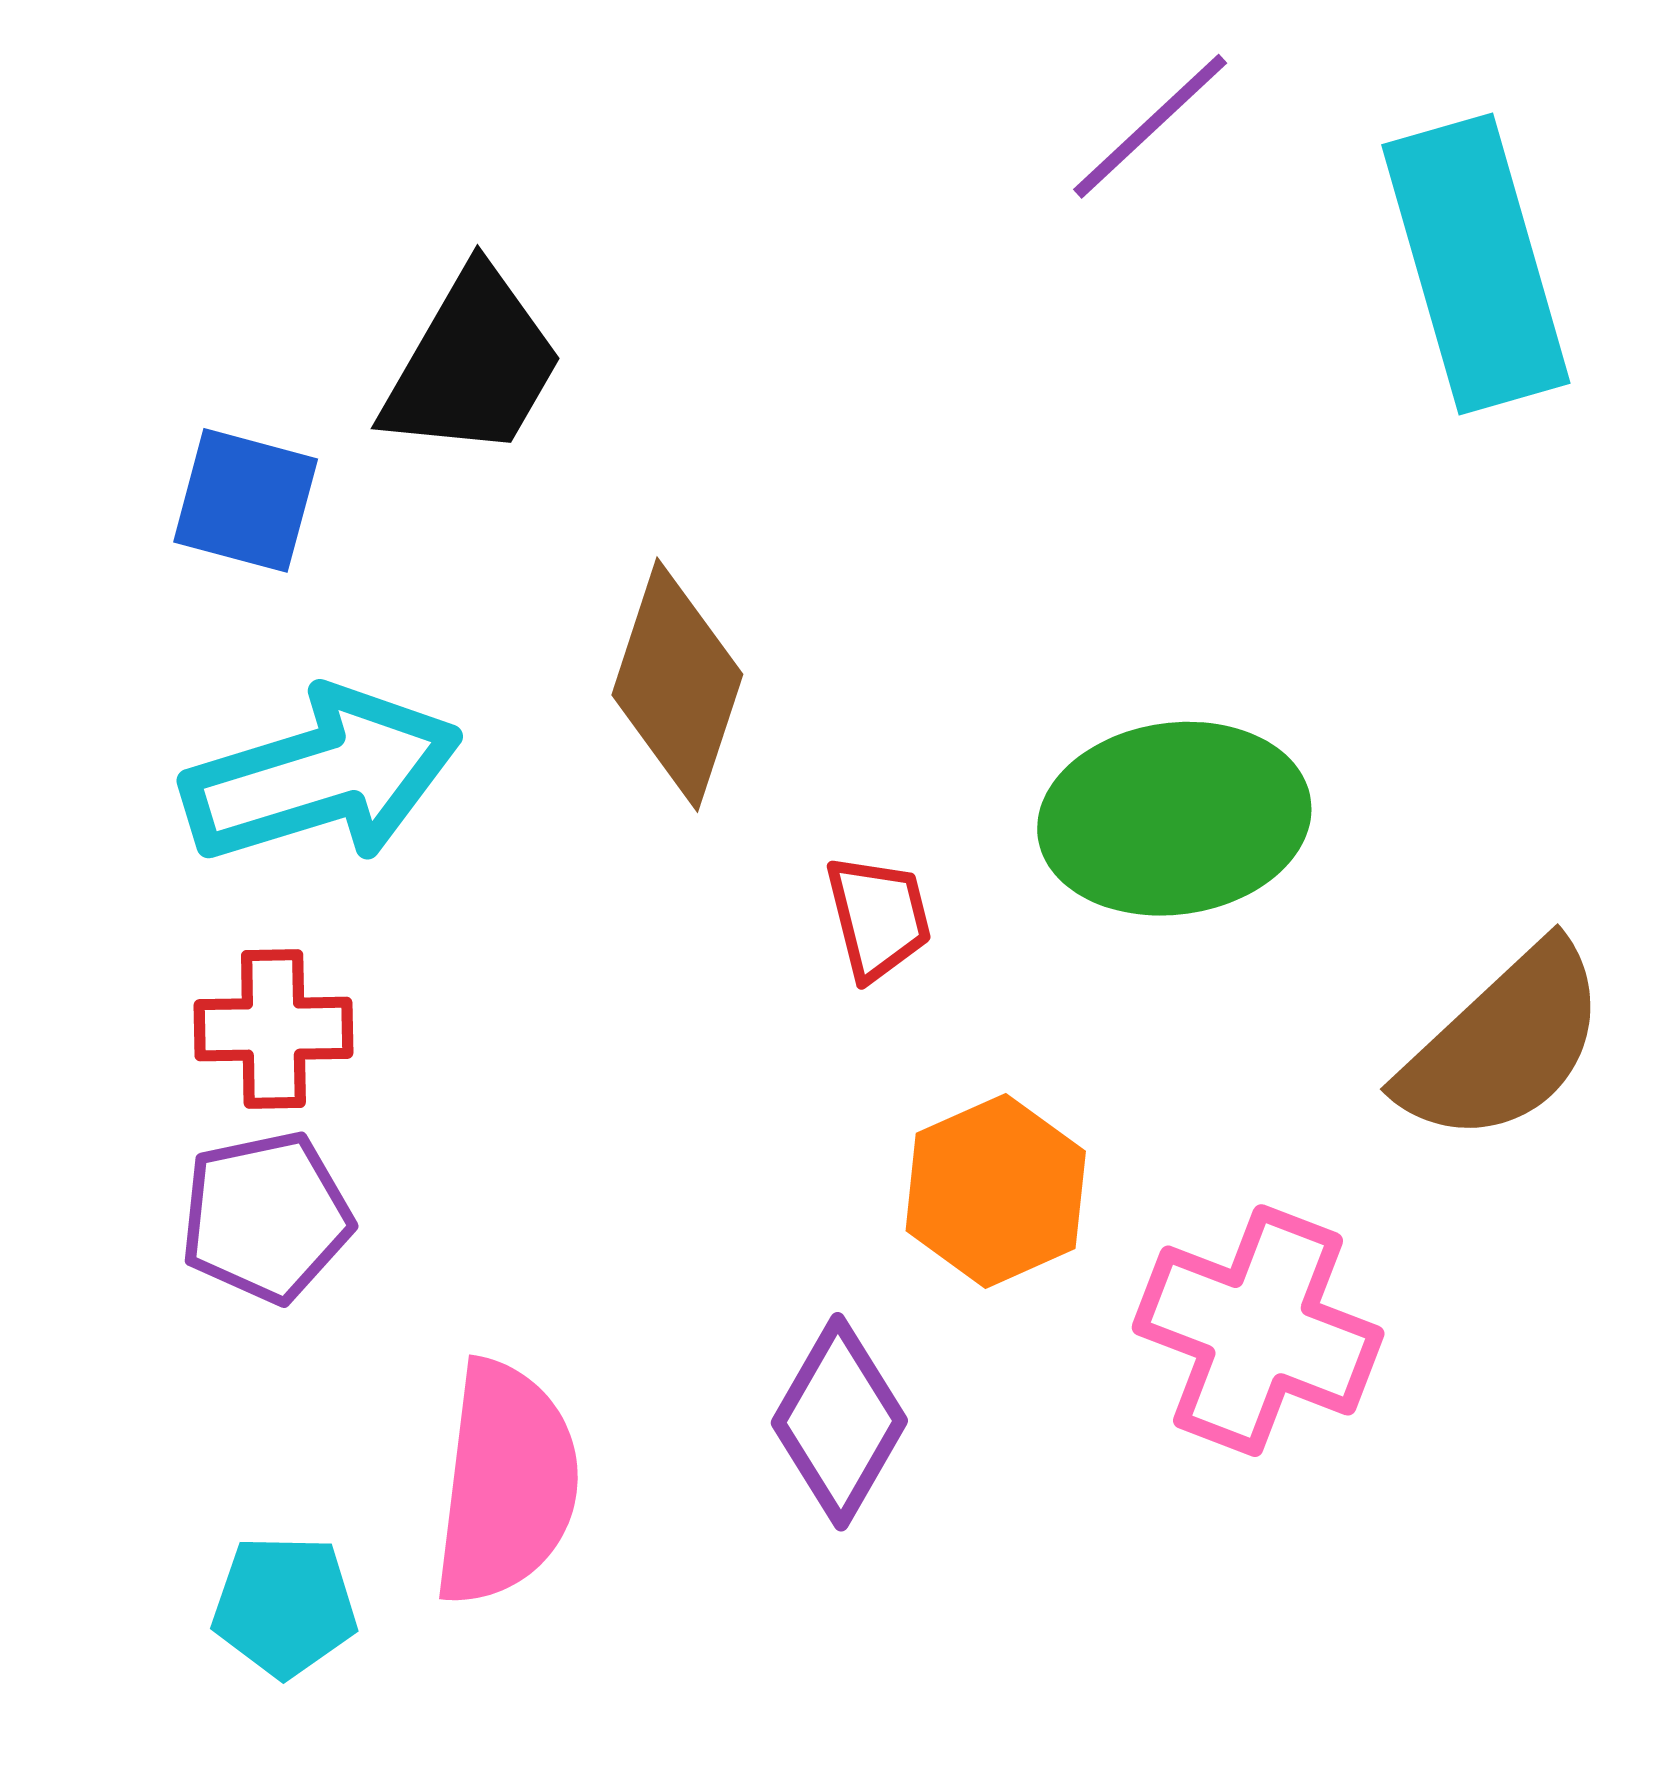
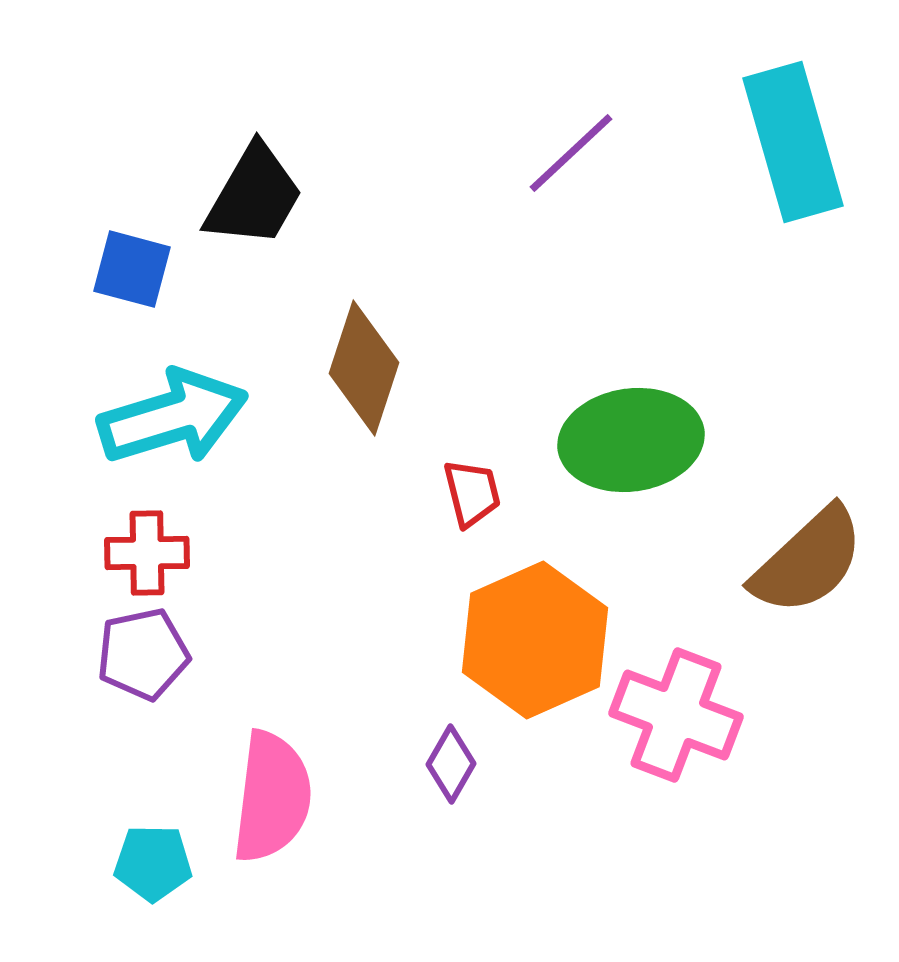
purple line: (1150, 126) -> (571, 153), moved
orange hexagon: (996, 1191) -> (535, 640), size x1.5
purple diamond: (839, 1422) -> (451, 764), size x0.7

